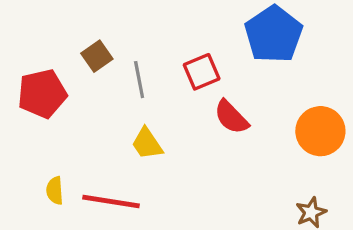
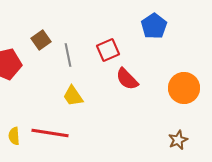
blue pentagon: (274, 34) -> (154, 26), size x0.7
yellow semicircle: (55, 191) -> (14, 136), moved

